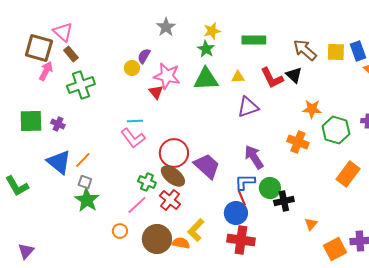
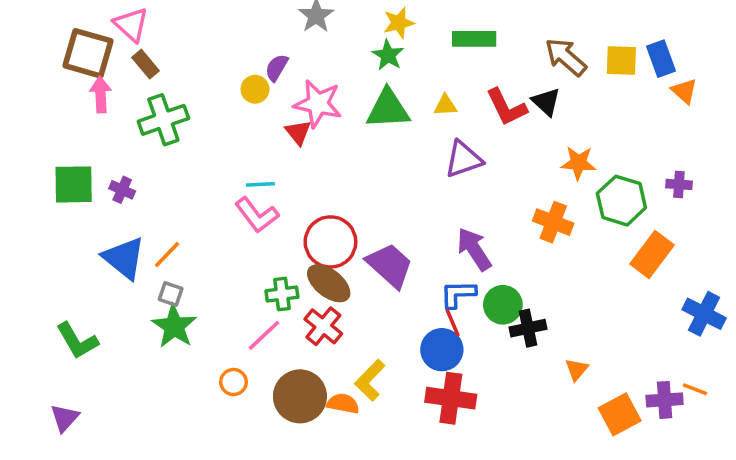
pink arrow: (46, 71) -> (101, 95), turned -30
orange rectangle: (348, 174) -> (652, 254), moved
green cross: (147, 182) -> (282, 294), turned -30
green L-shape: (17, 186) -> (77, 341), moved

